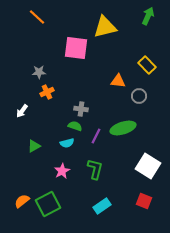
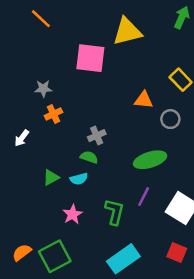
gray cross: (81, 109) -> (97, 136), turned -32
purple line: (96, 136) -> (144, 197), moved
green triangle: (34, 146) -> (51, 178), moved
cyan rectangle: (102, 206) -> (123, 259), size x1.4

